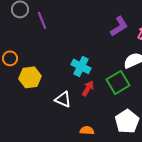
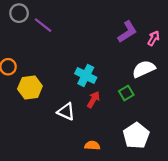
purple line: (42, 20) -> (43, 25), turned -30
green square: (118, 82) -> (126, 93), size x0.6

